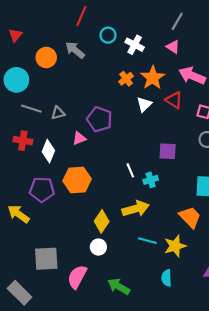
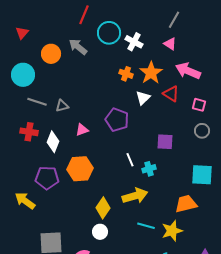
cyan circle: (108, 35) -> (109, 33), size x1.5
orange cross: (126, 79) -> (126, 74), turned -32
purple pentagon: (99, 119) -> (117, 120), moved
orange trapezoid: (190, 217) -> (186, 204), turned -60

